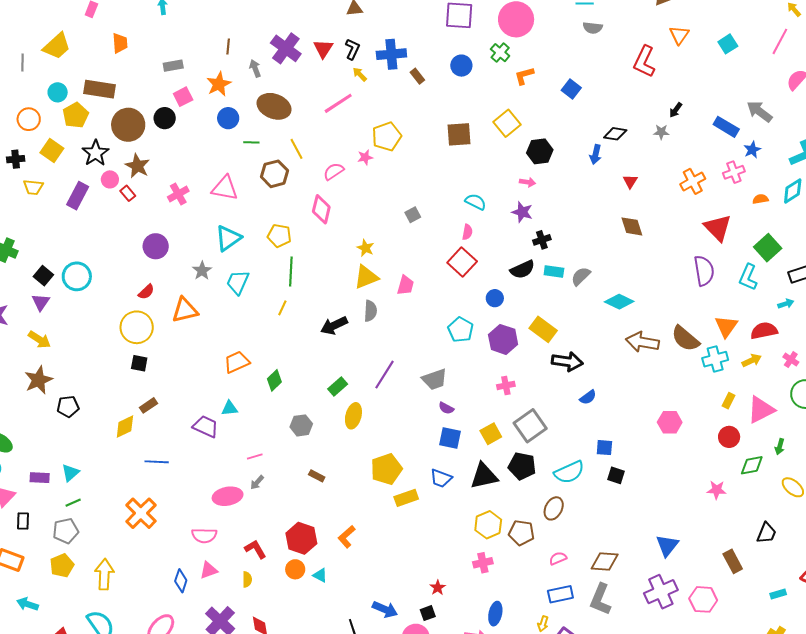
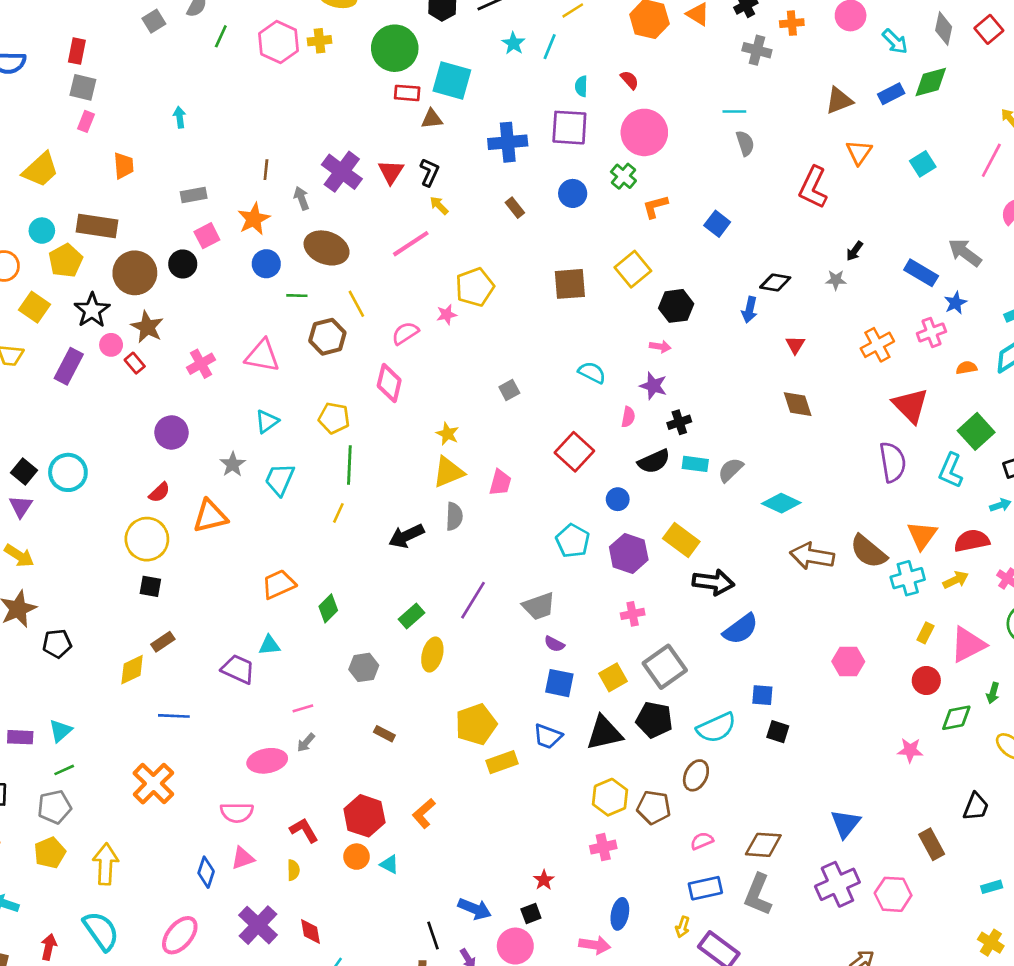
gray semicircle: (593, 28) -> (745, 143), turned -114
blue cross: (391, 54) -> (508, 142), moved
pink semicircle: (467, 232) -> (628, 417), moved
cyan triangle: (228, 238) -> (267, 421), size x0.7
blue semicircle: (588, 397) -> (741, 629), size x1.6

